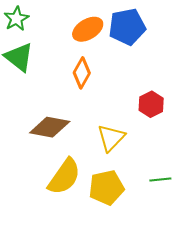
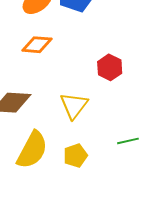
orange diamond: (82, 73) -> (37, 45), turned 72
yellow pentagon: (106, 188) -> (75, 156), size x0.7

